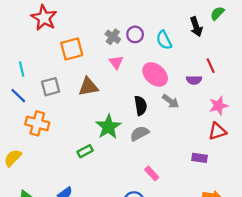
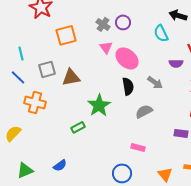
black arrow: (196, 27) -> (178, 15), turned 126
cyan semicircle: (164, 40) -> (161, 33), moved
pink ellipse: (155, 74) -> (127, 58), moved
brown triangle: (88, 87) -> (71, 77), moved
gray semicircle: (139, 133) -> (144, 111), moved
pink rectangle: (152, 173) -> (138, 147), turned -32

